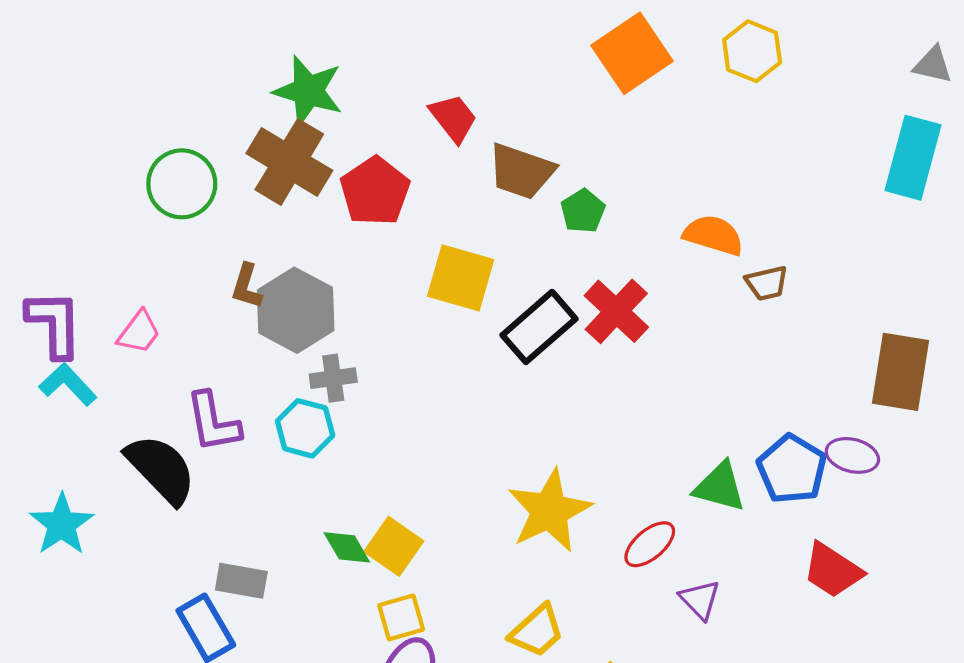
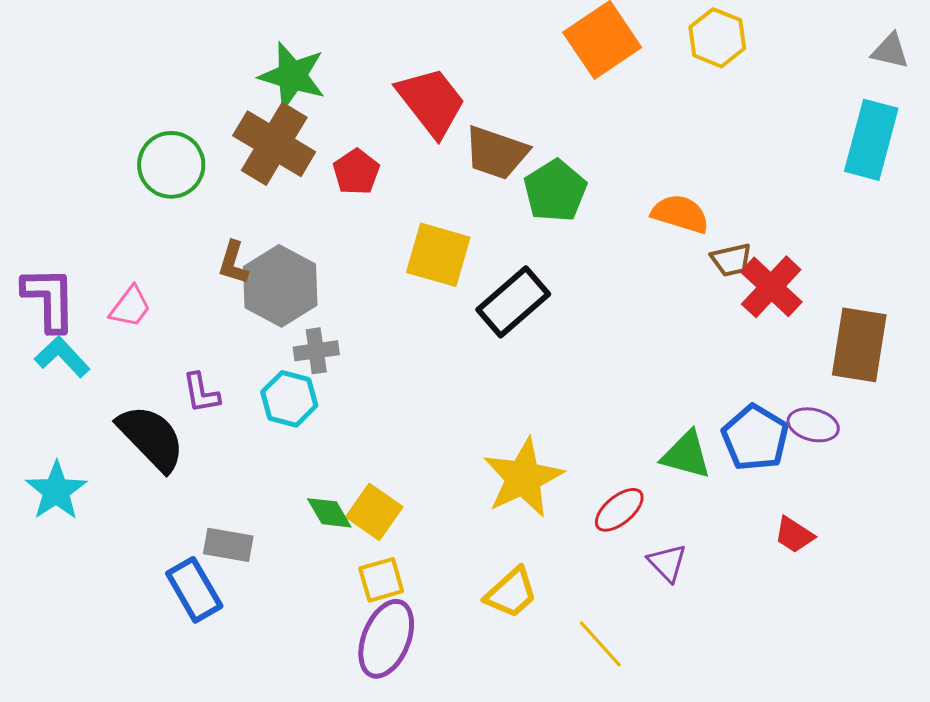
red trapezoid: (453, 118) -> (431, 102), size x1.5
red pentagon: (375, 191) -> (356, 172), size x0.7
green pentagon: (583, 211) -> (555, 191), size x1.5
red cross: (616, 311) -> (771, 287), moved
purple L-shape: (213, 422) -> (201, 393), size x0.7
red trapezoid: (833, 570) -> (794, 535), size x0.7

